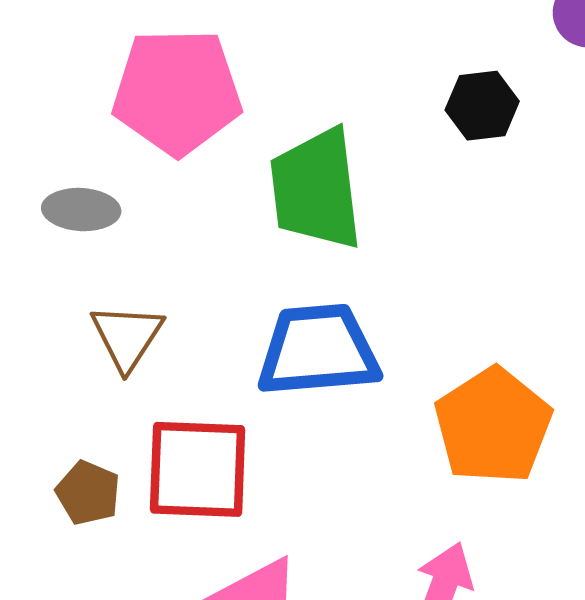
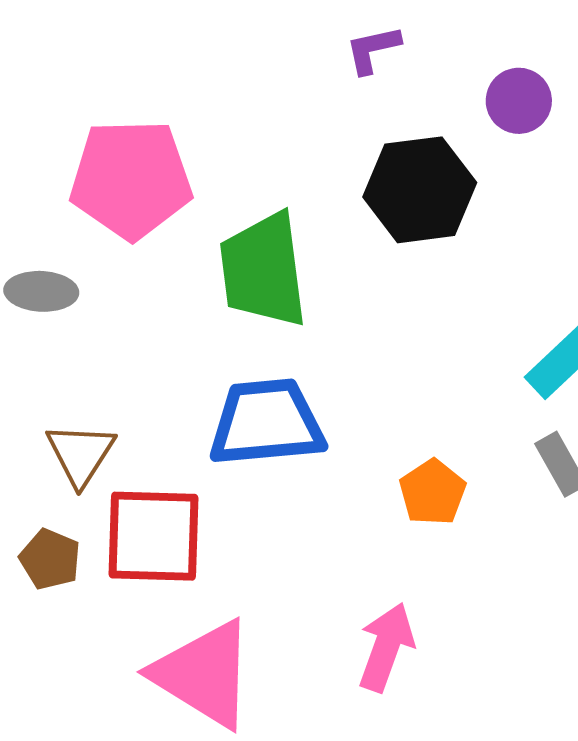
black hexagon: (482, 106) -> (420, 190), size x1.6
brown triangle: (127, 337) -> (81, 454), moved
orange pentagon: (493, 426) -> (433, 492), size x0.6

